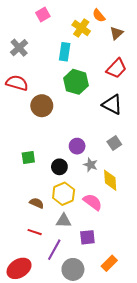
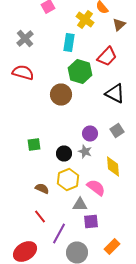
red trapezoid: (116, 68) -> (107, 56), moved
brown circle: (42, 106) -> (61, 94), moved
purple circle: (77, 146) -> (90, 134), moved
gray star: (91, 165) -> (85, 152), moved
gray triangle: (64, 221) -> (80, 204), moved
red line: (35, 232) -> (40, 216), turned 32

